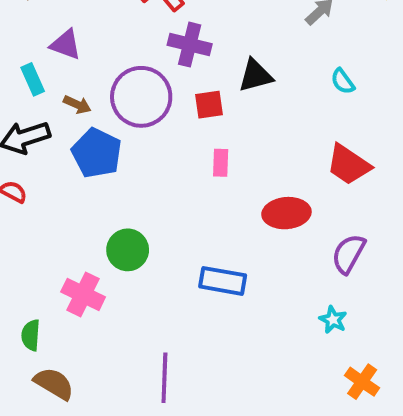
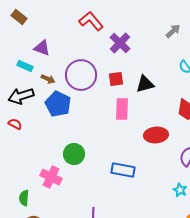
purple cross: (190, 45) -> (120, 43), moved, turned 30
black triangle: (255, 76) -> (145, 84), moved
cyan rectangle: (33, 79) -> (25, 66), turned -42
pink rectangle: (221, 163) -> (122, 109), size x1.5

